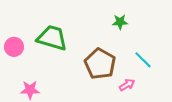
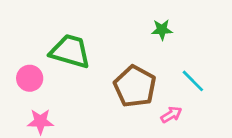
pink circle: (14, 47) -> (30, 78), moved

